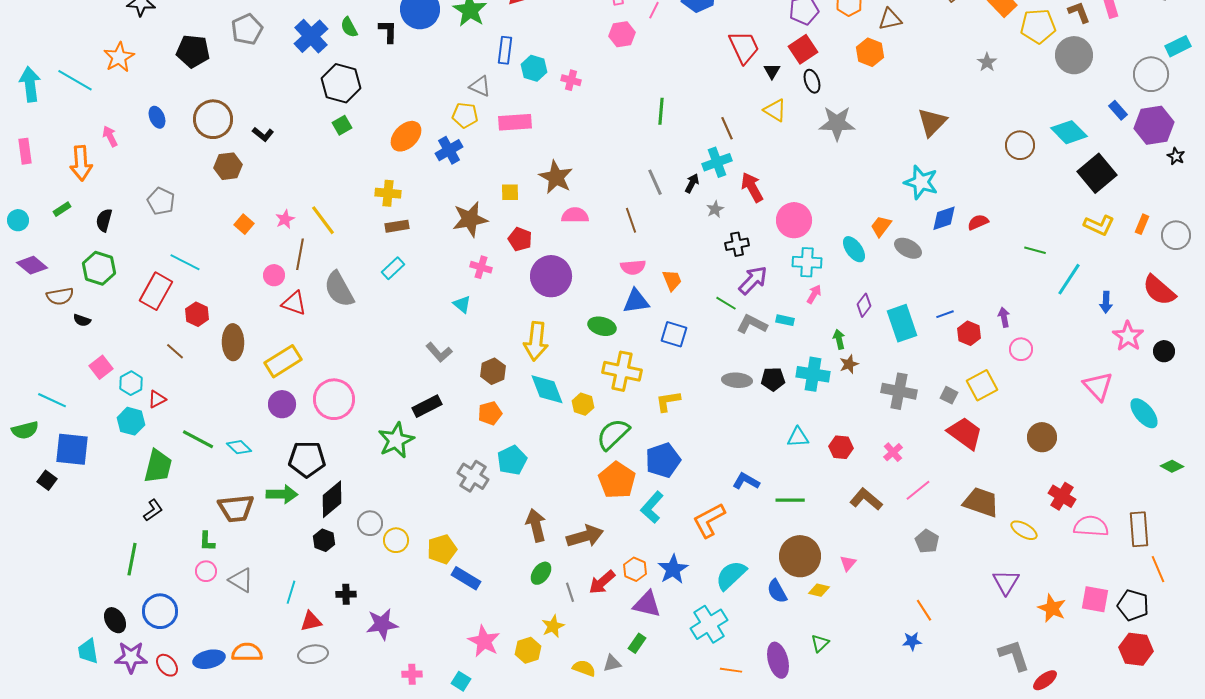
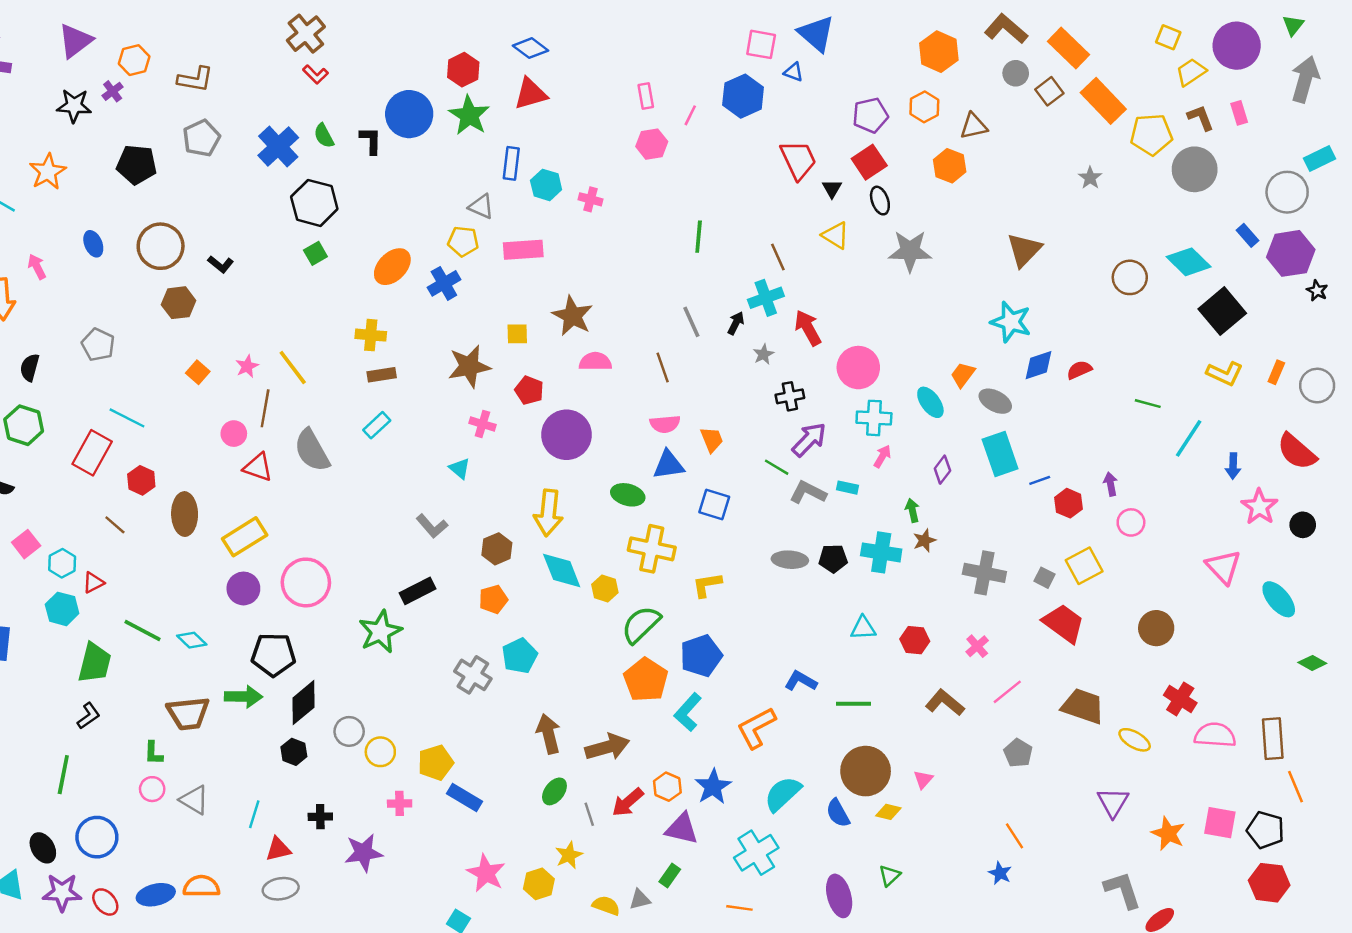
cyan rectangle: (902, 323) -> (1000, 454), moved
blue star: (912, 641) -> (1000, 873), turned 30
orange line: (731, 670) -> (739, 908), moved
pink cross: (412, 674) -> (400, 803), moved

